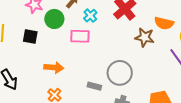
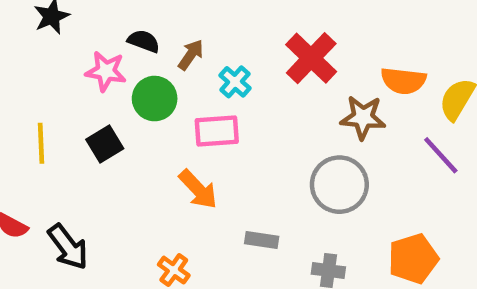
black square: (30, 36) -> (105, 144), turned -35
orange arrow: (54, 67) -> (198, 189), moved, turned 48
gray circle: (120, 73) -> (339, 185), moved

